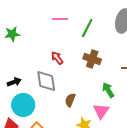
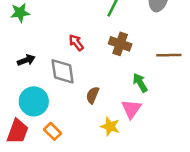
black arrow: (14, 82) -> (26, 60), moved

